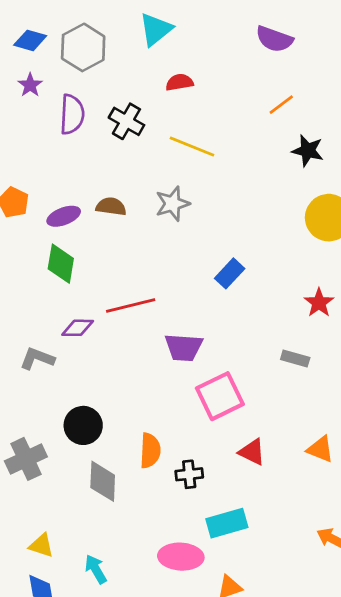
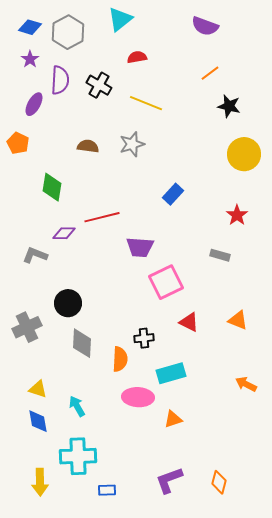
purple ellipse: (64, 216) -> (34, 104), moved, turned -40
orange semicircle: (150, 451) -> (120, 359), moved

